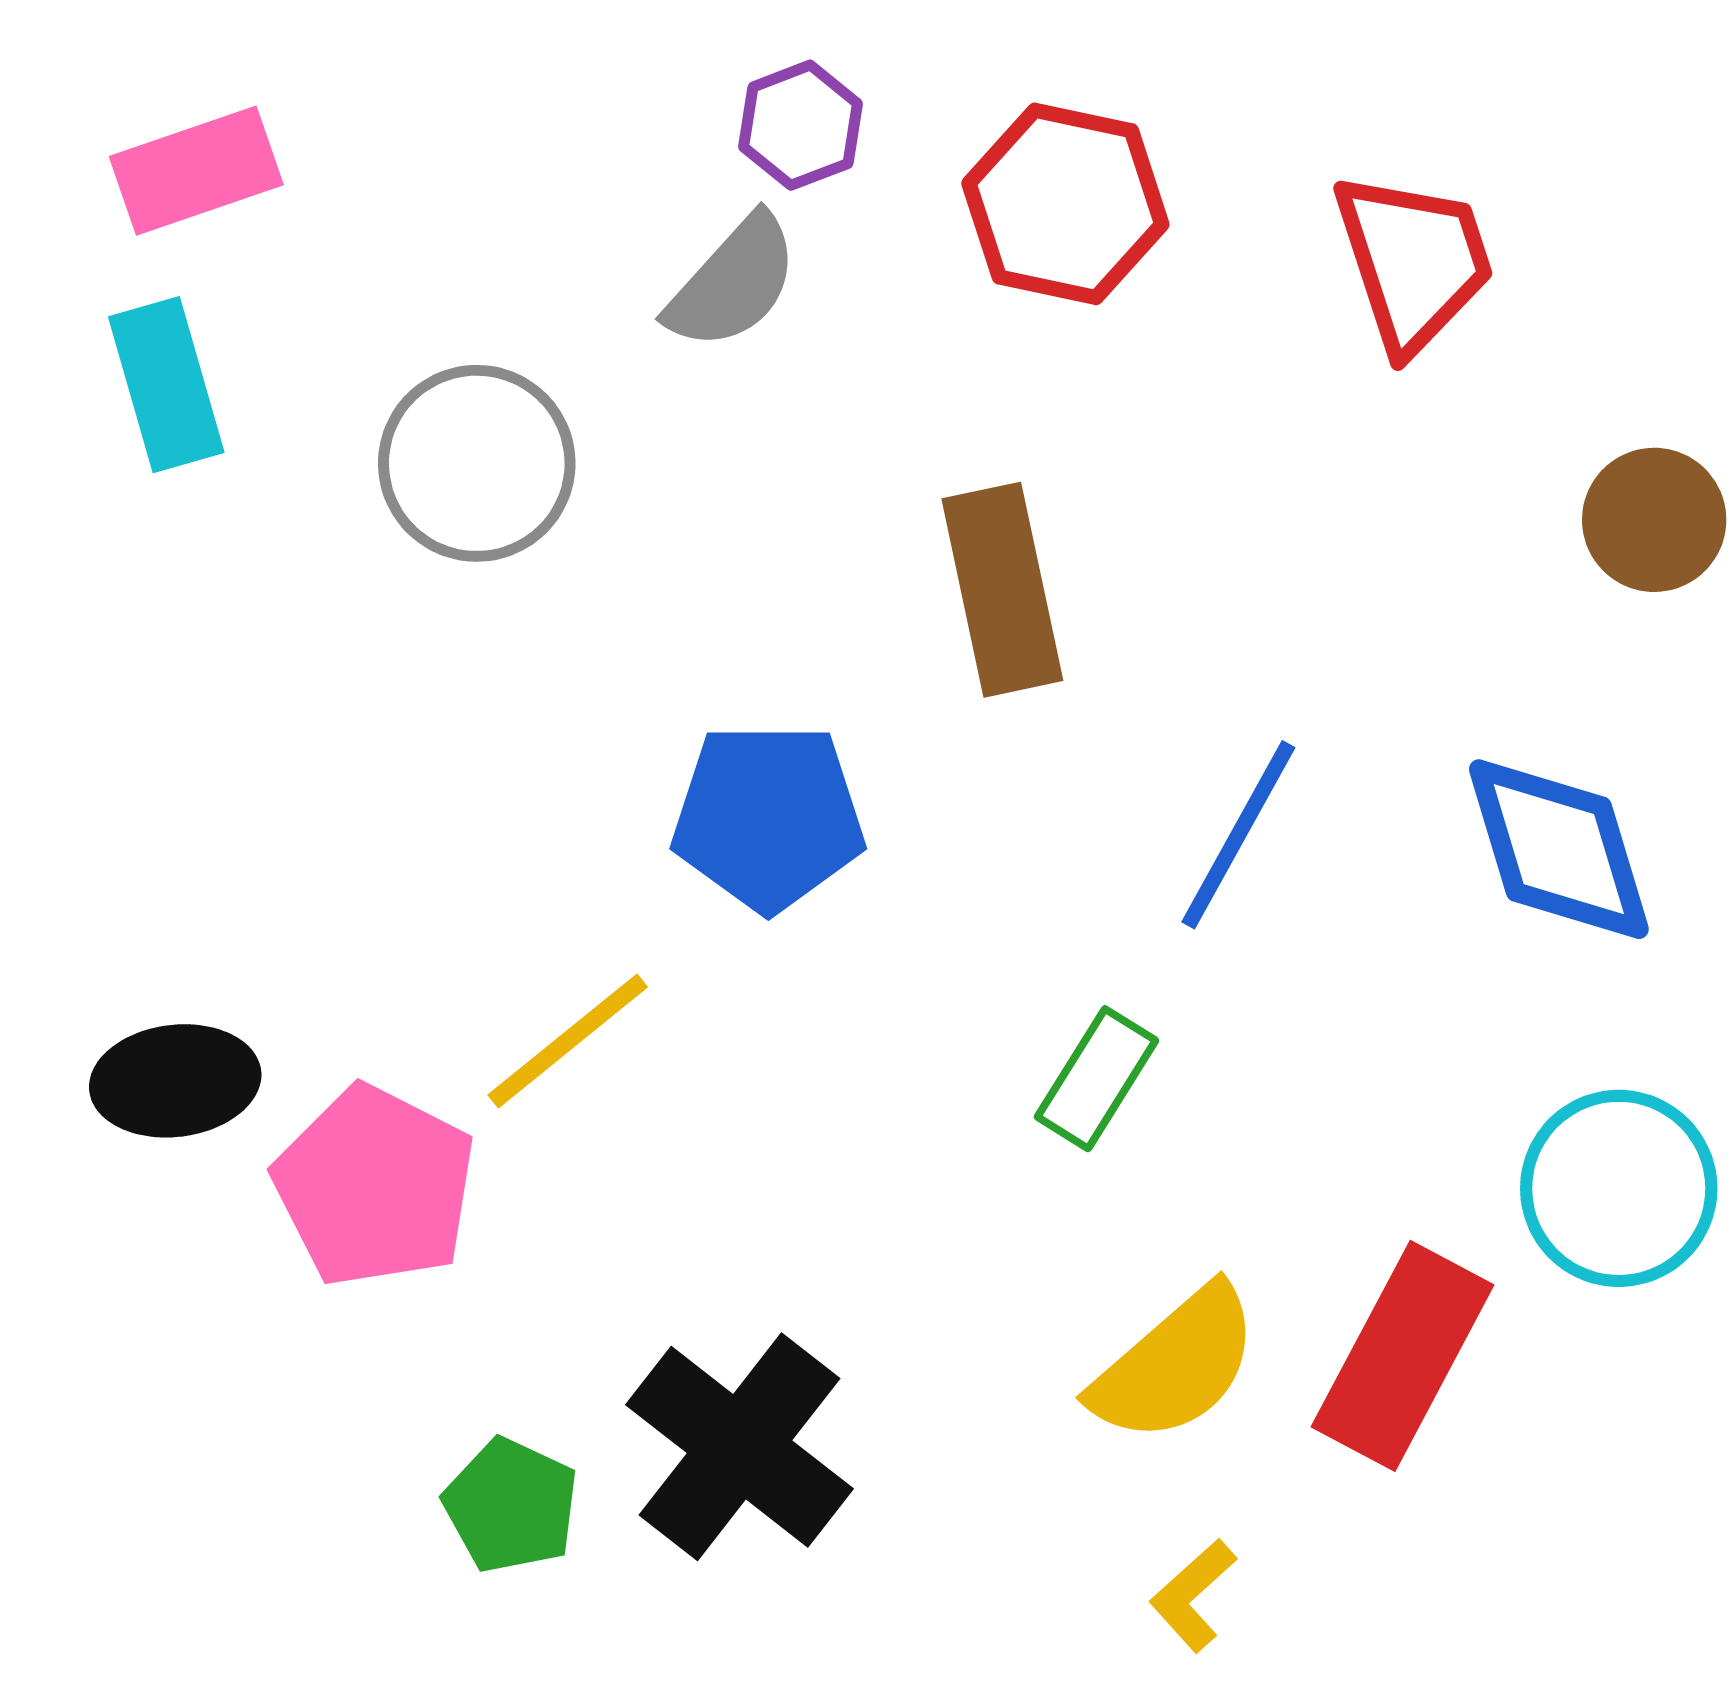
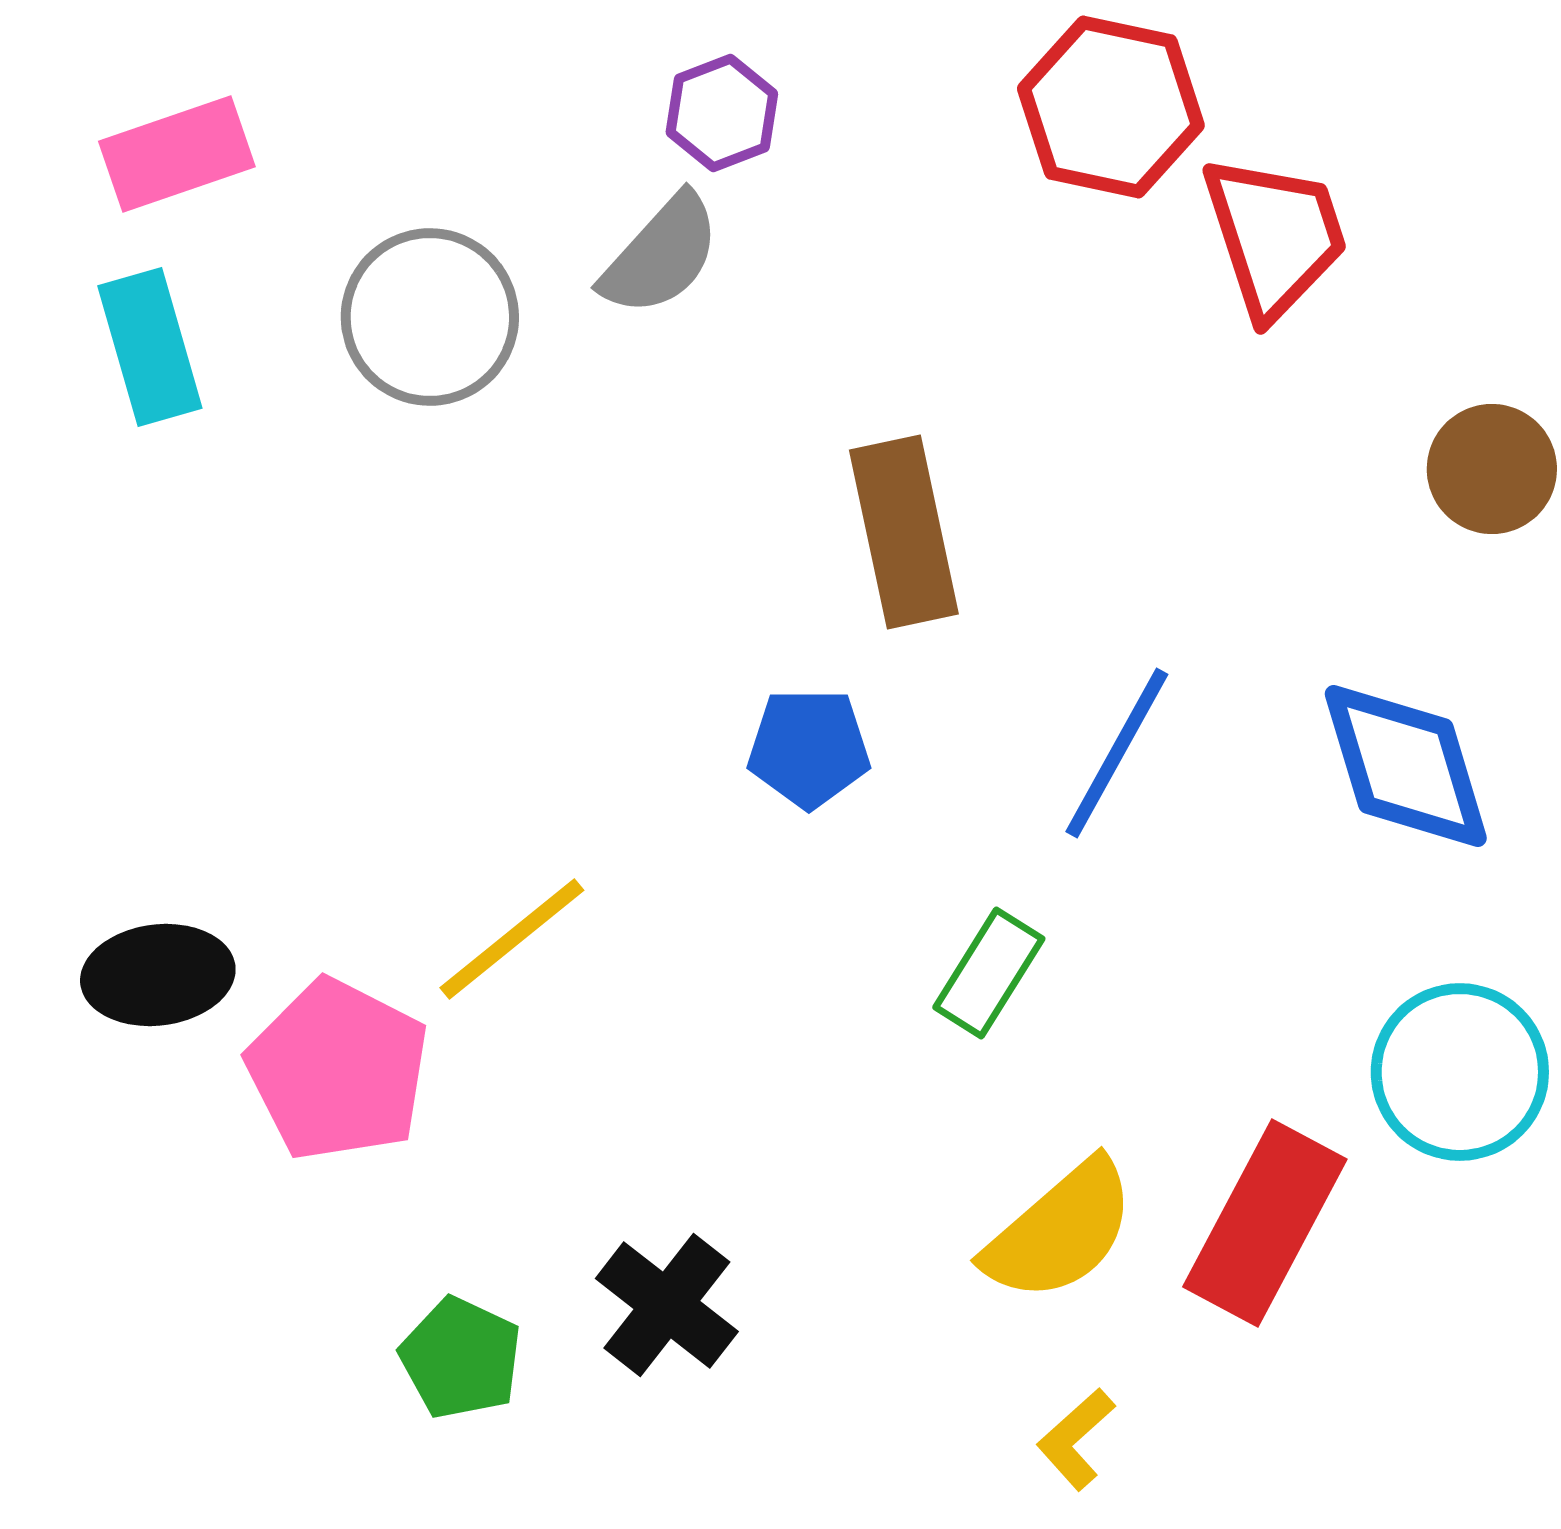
red hexagon: (1065, 204) -> (1111, 107), moved
gray circle: (477, 463) -> (430, 317), moved
blue pentagon: (768, 817) -> (809, 748), moved, size x0.7
black cross: (740, 1447) -> (667, 1305), size x0.7

